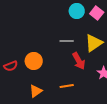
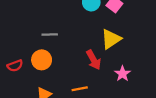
gray line: (67, 41) -> (50, 34), moved

